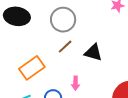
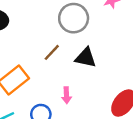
gray circle: (63, 20) -> (74, 18), moved

